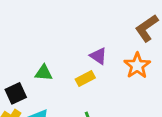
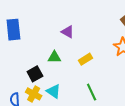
purple triangle: (98, 56) -> (68, 32), moved

